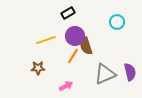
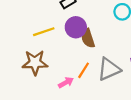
orange line: (73, 56) -> (84, 70), moved
brown star: (38, 68) -> (35, 63), size x1.6

